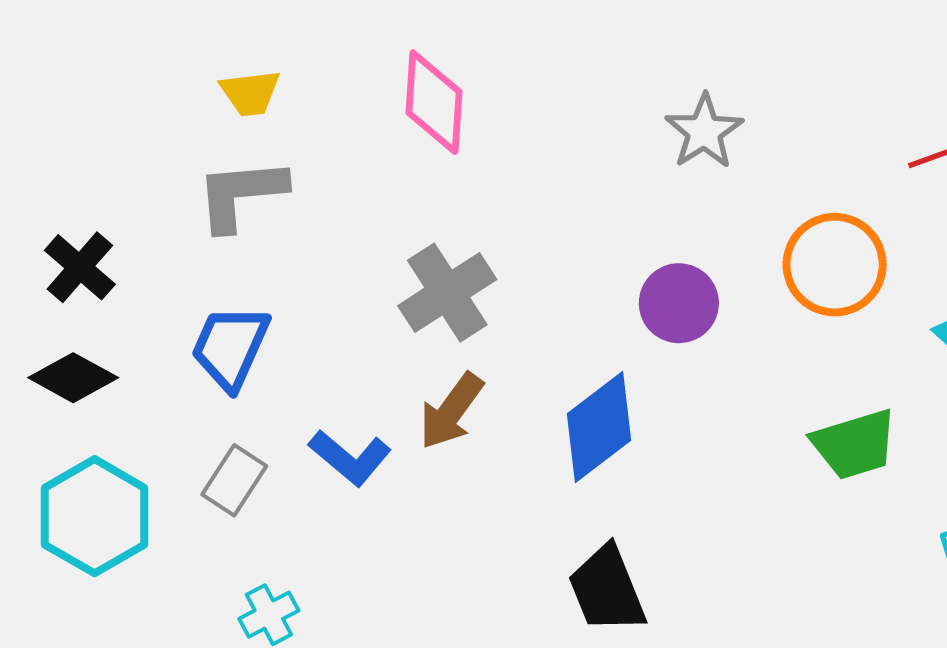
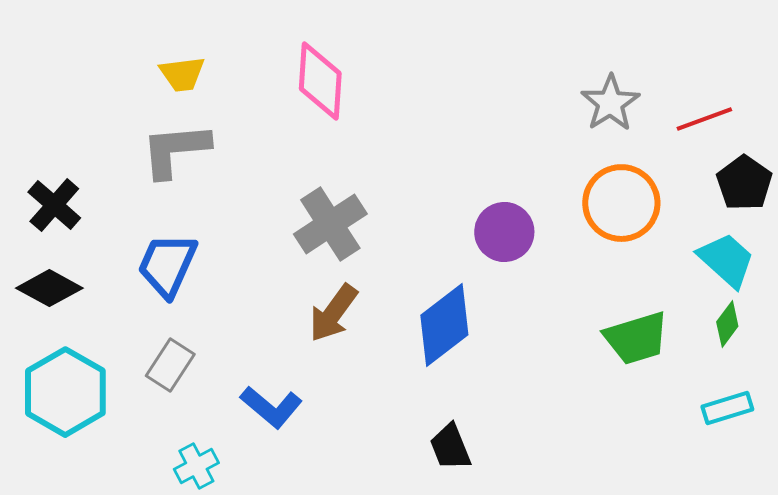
gray star: (704, 131) -> (610, 103), moved
blue L-shape: (350, 458) -> (271, 407), moved
black trapezoid: (607, 589) -> (450, 447), size x0.7

